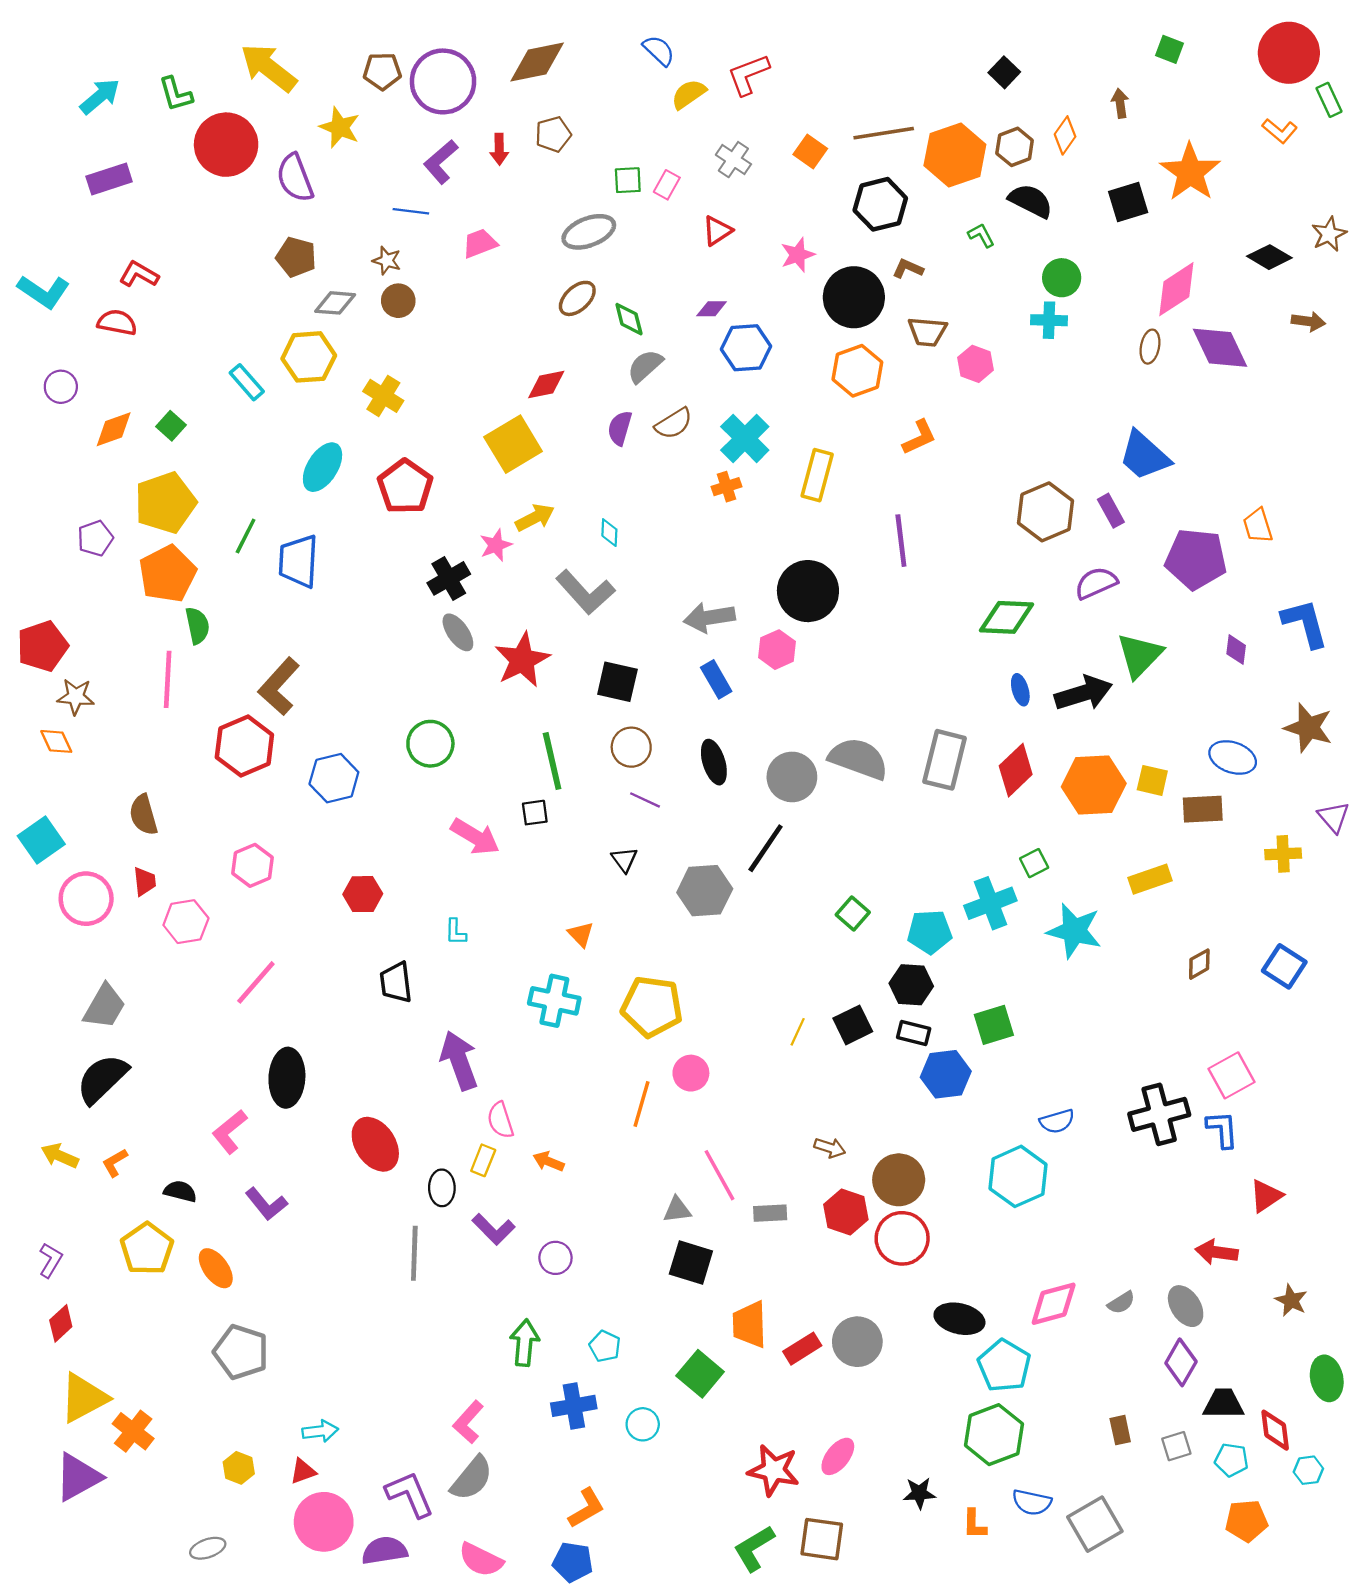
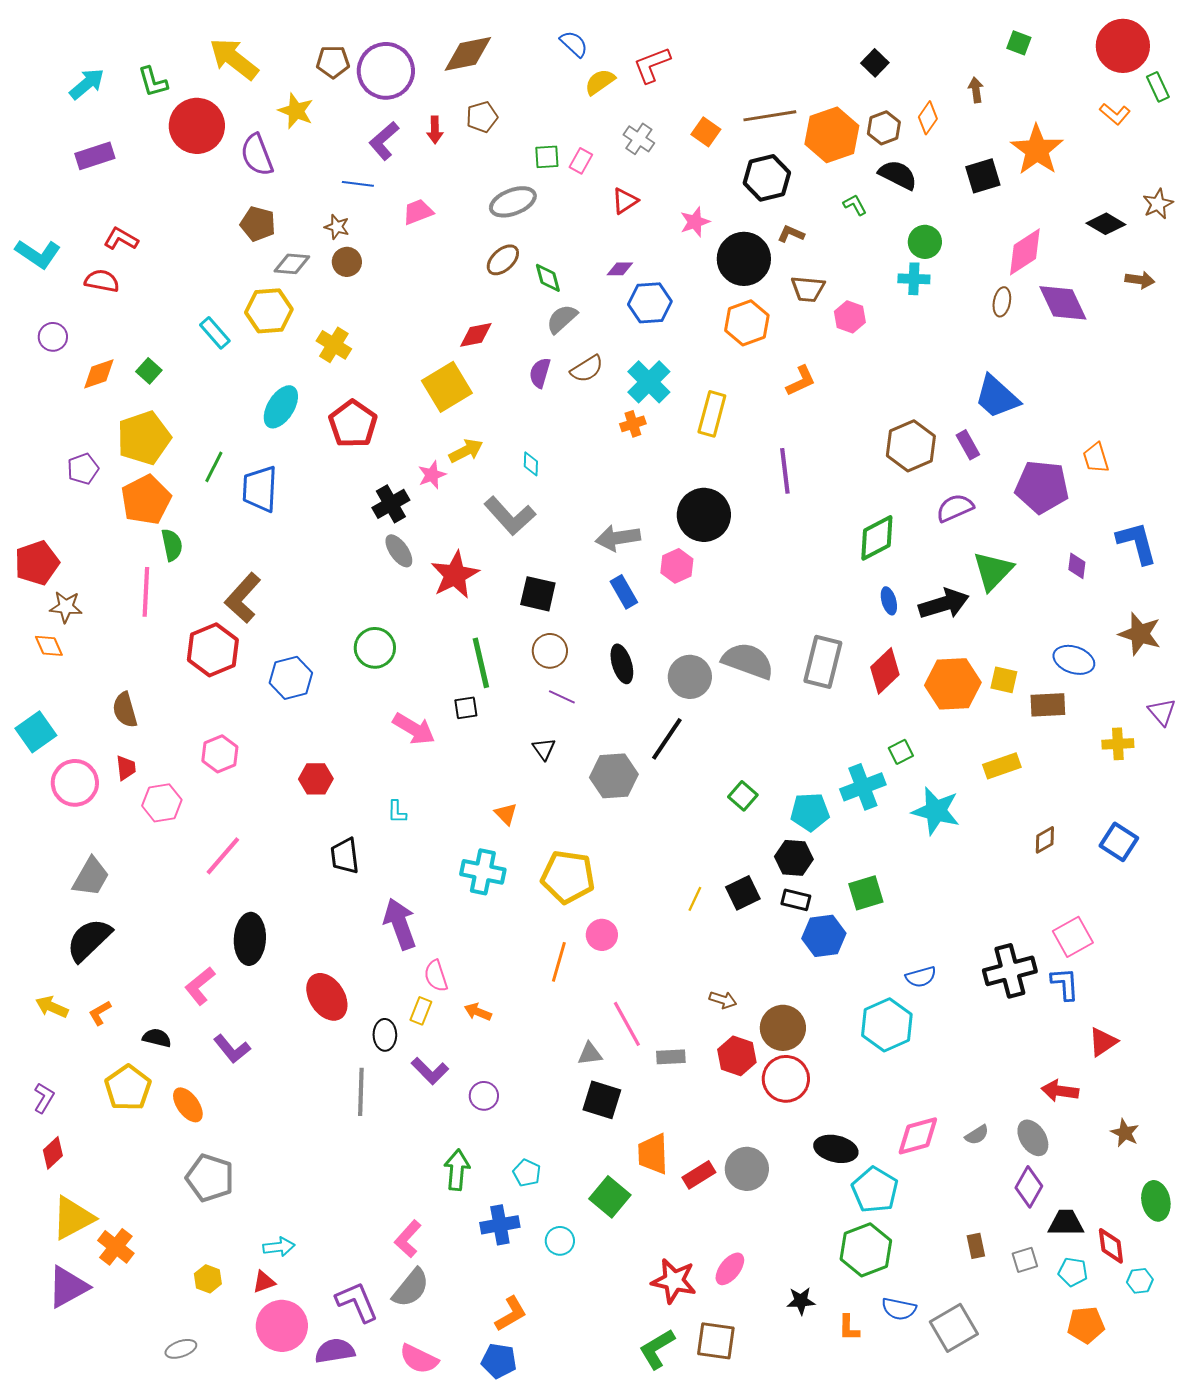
green diamond: (1007, 617) -> (877, 538), turned -30

